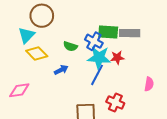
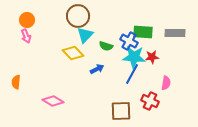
gray rectangle: (130, 33) -> (175, 33), moved
cyan triangle: (26, 35) -> (85, 35), moved
pink semicircle: (149, 84) -> (166, 83), moved
pink diamond: (19, 90) -> (53, 101), moved, turned 40

